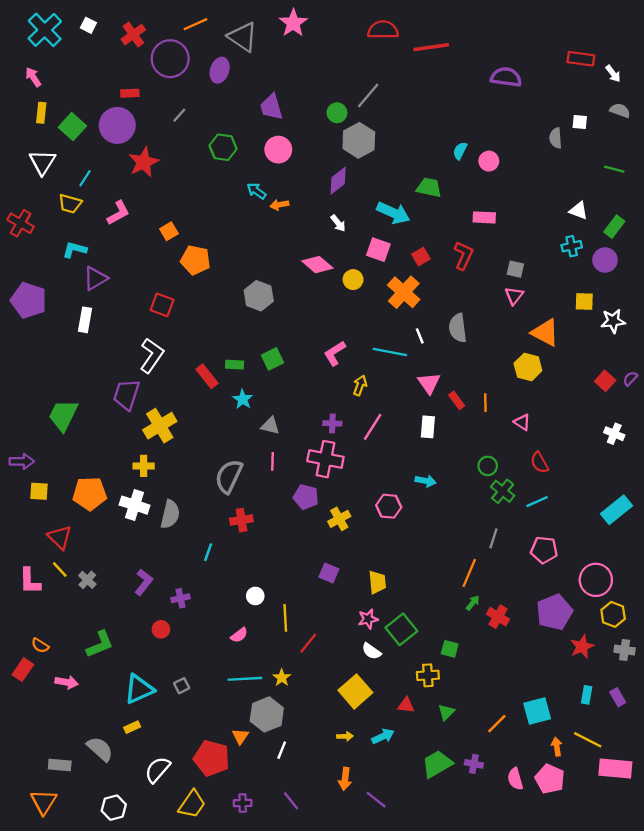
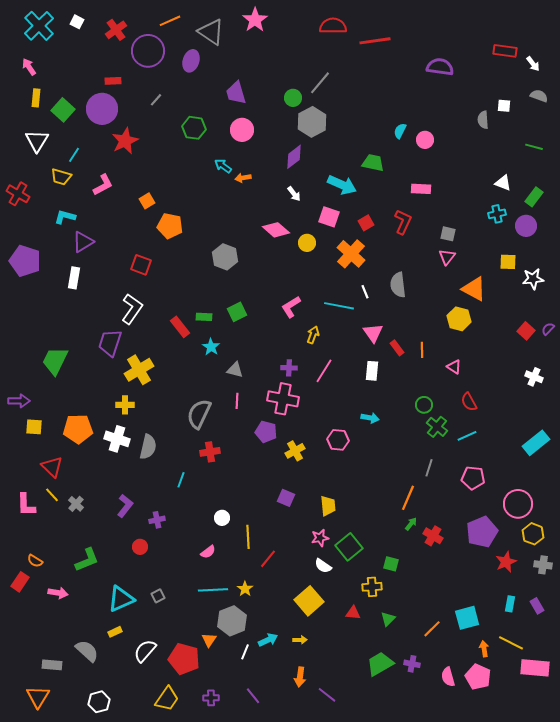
cyan arrow: (383, 736) -> (268, 640), moved
white semicircle: (157, 770) -> (145, 651), moved

